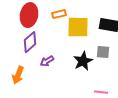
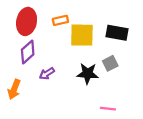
gray square: (103, 52) -> (110, 63), turned -32
black star: (83, 61) -> (88, 73), turned 30

